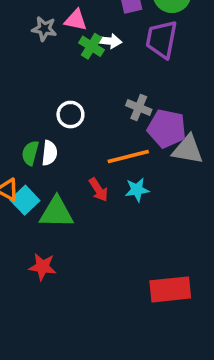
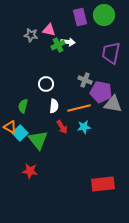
purple trapezoid: (161, 39) -> (111, 53), moved
green cross: (91, 46) -> (58, 45), turned 32
white semicircle: (49, 153) -> (54, 106), moved
green triangle: (56, 212) -> (38, 140), turned 50

